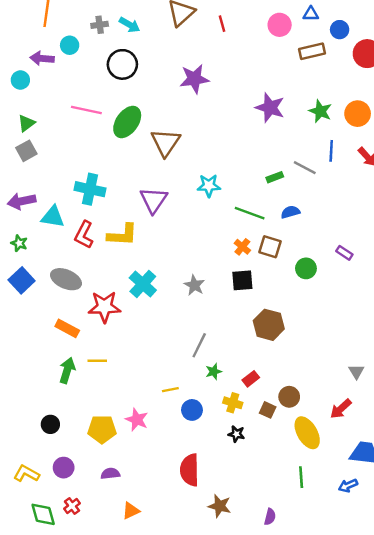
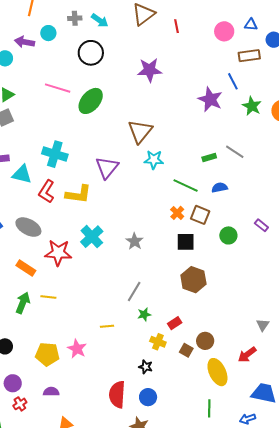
brown triangle: (166, 142) -> (140, 131), moved
blue line: (331, 151) -> (233, 81), moved, turned -36
black square: (242, 280) -> (186, 242), moved
blue circle: (192, 410) -> (148, 397), moved
black star: (236, 434) -> (146, 367), moved
red cross: (72, 506) -> (20, 404), moved

